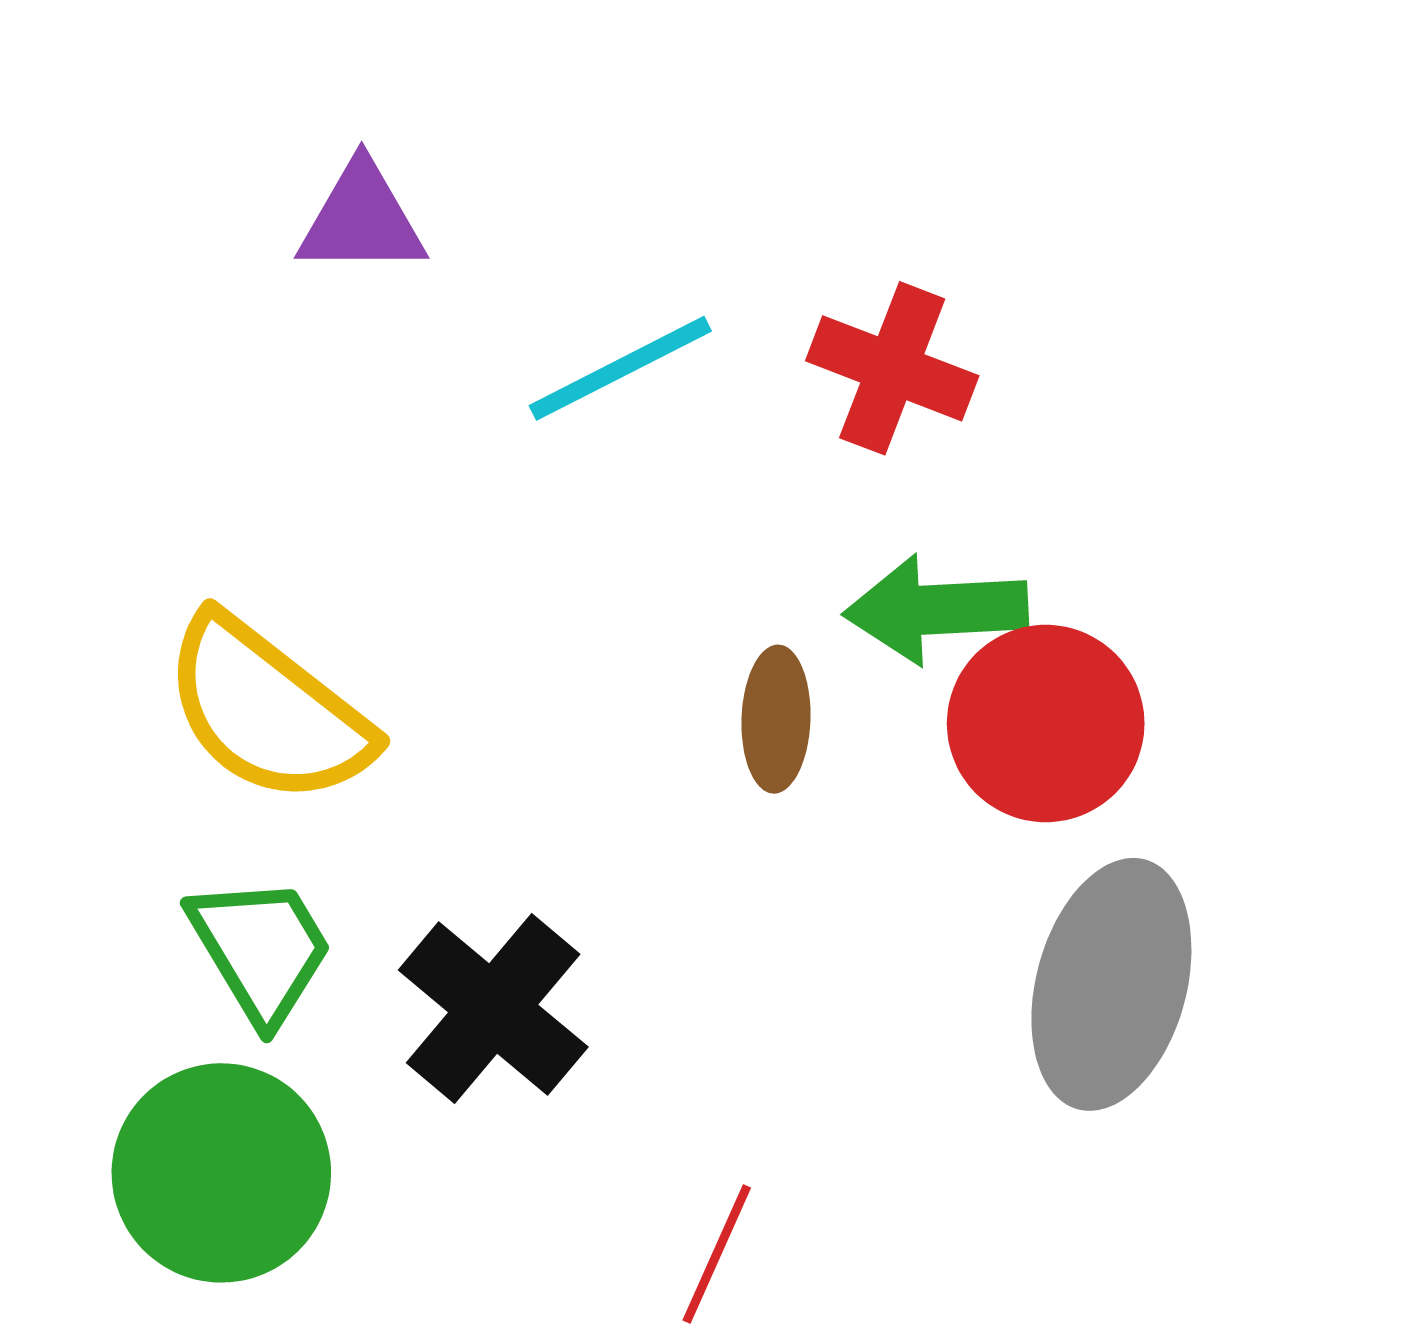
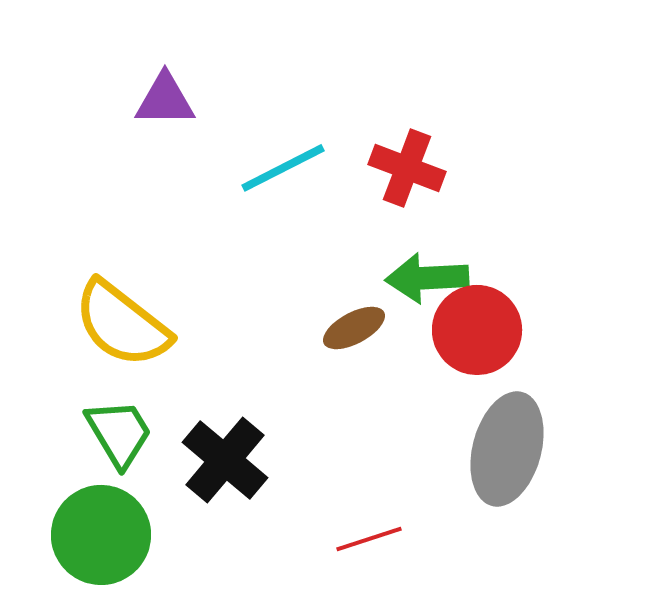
brown ellipse: (776, 719) -> (354, 328), turned 60
red line: (717, 1254) -> (369, 539), moved, turned 48

